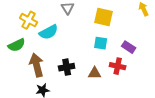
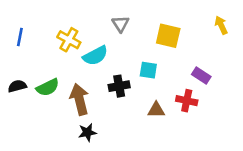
cyan square: (101, 43) -> (148, 70), moved
green semicircle: (17, 45) -> (48, 87), moved
black cross: (67, 67) -> (119, 86), moved

